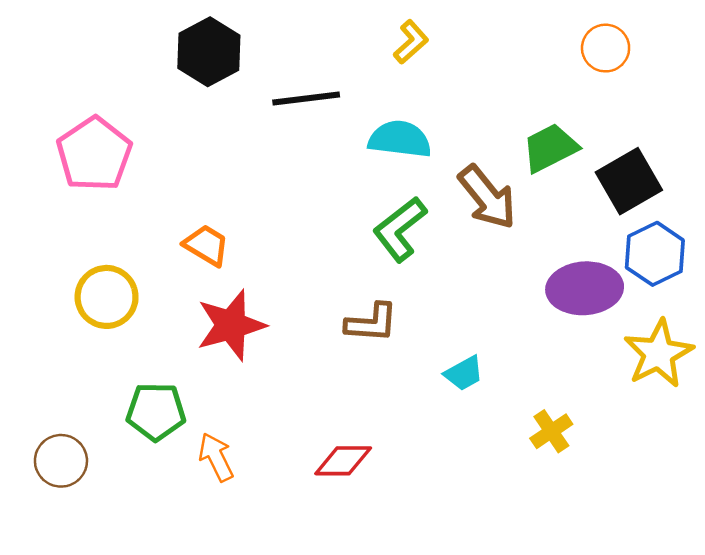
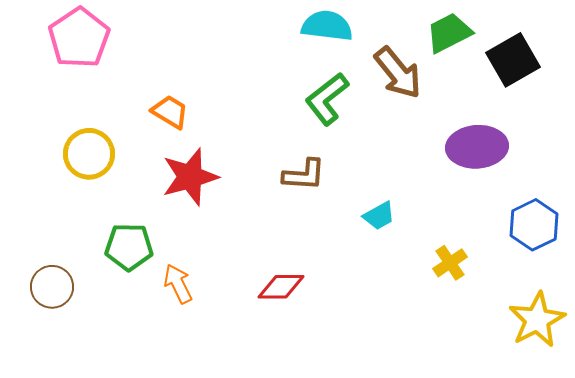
blue hexagon: (655, 254) -> (534, 225), moved
yellow star: (659, 354) -> (537, 320), moved

